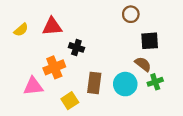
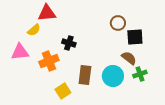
brown circle: (131, 14) -> (118, 23), moved
red triangle: (52, 26) -> (47, 13), moved
yellow semicircle: (21, 30) -> (34, 30), moved
pink triangle: (33, 86) -> (20, 52), moved

